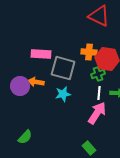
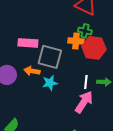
green cross: (98, 74) -> (85, 31), moved, turned 32
orange arrow: (36, 82) -> (32, 71), moved

